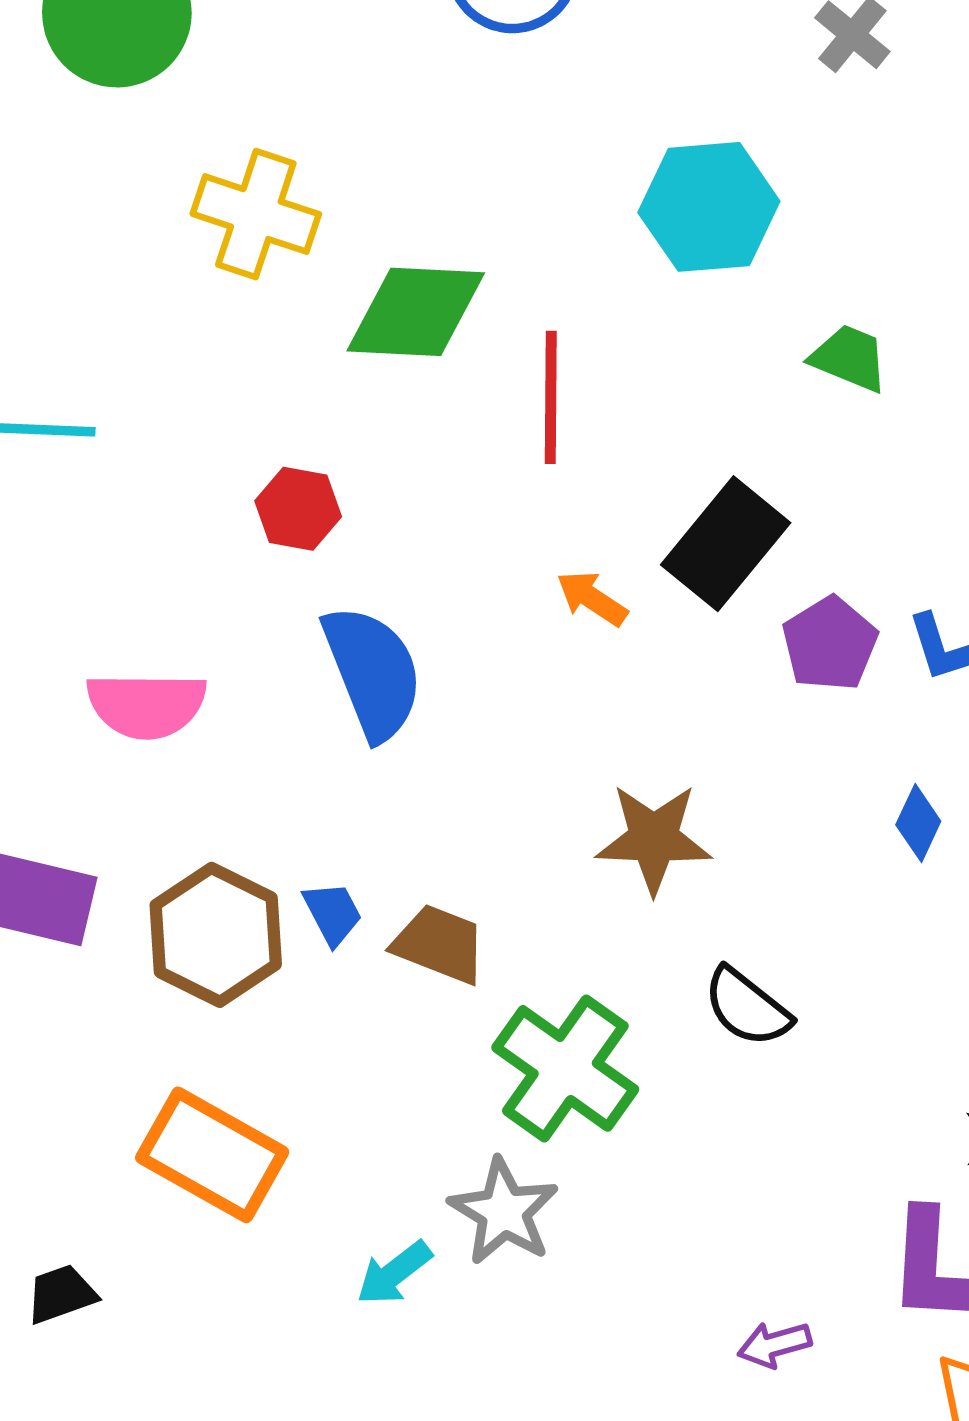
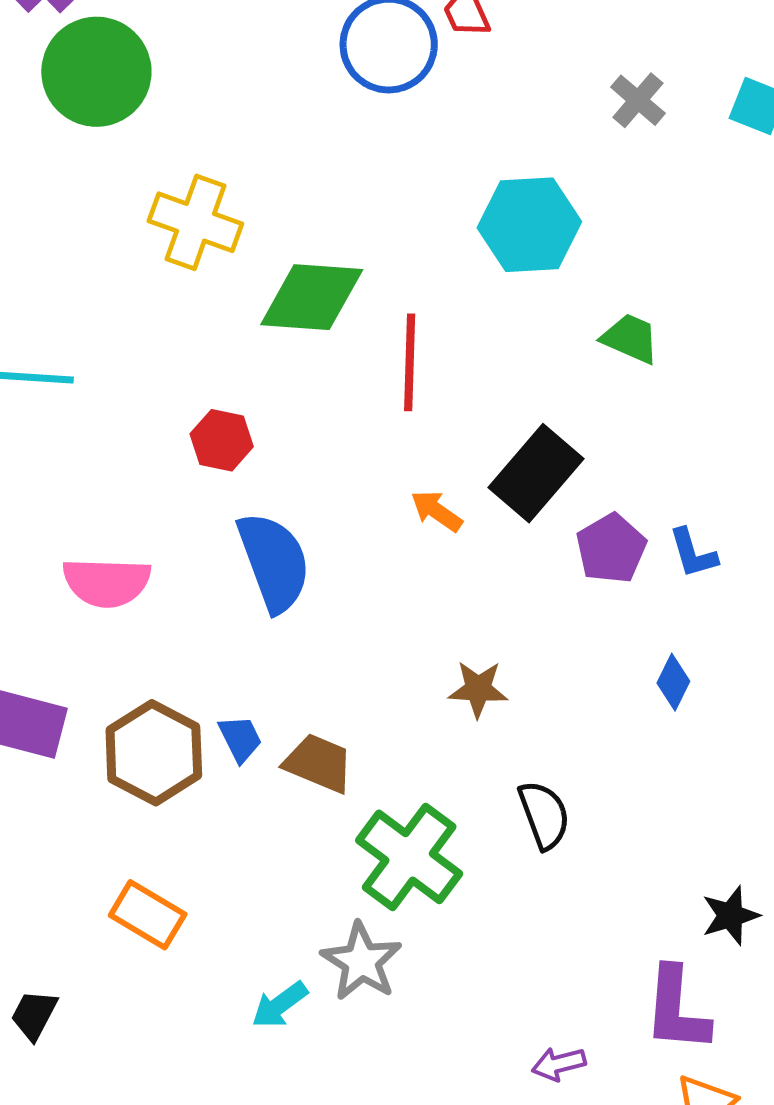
brown star: (654, 839) -> (478, 689), size x0.7
black semicircle: (747, 1007) -> (544, 815), turned -150
orange rectangle: (212, 1155) -> (148, 915), size x0.7
black trapezoid: (61, 1294) -> (34, 1015), turned -44

